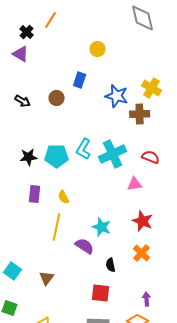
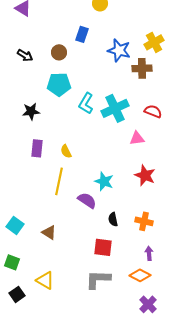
yellow cross: (152, 88) -> (154, 42), turned 30
cyan pentagon: (57, 156) -> (59, 84), moved
orange cross: (142, 253) -> (144, 221), moved, turned -30
brown triangle: (47, 278) -> (49, 232), turned -35

